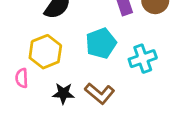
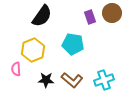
cyan pentagon: (101, 43) -> (73, 44), turned 30
cyan cross: (143, 59) -> (104, 80), moved

